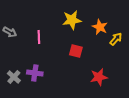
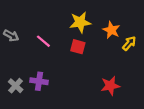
pink line: (39, 37) -> (43, 41), turned -48
red square: (76, 51) -> (78, 47), moved

